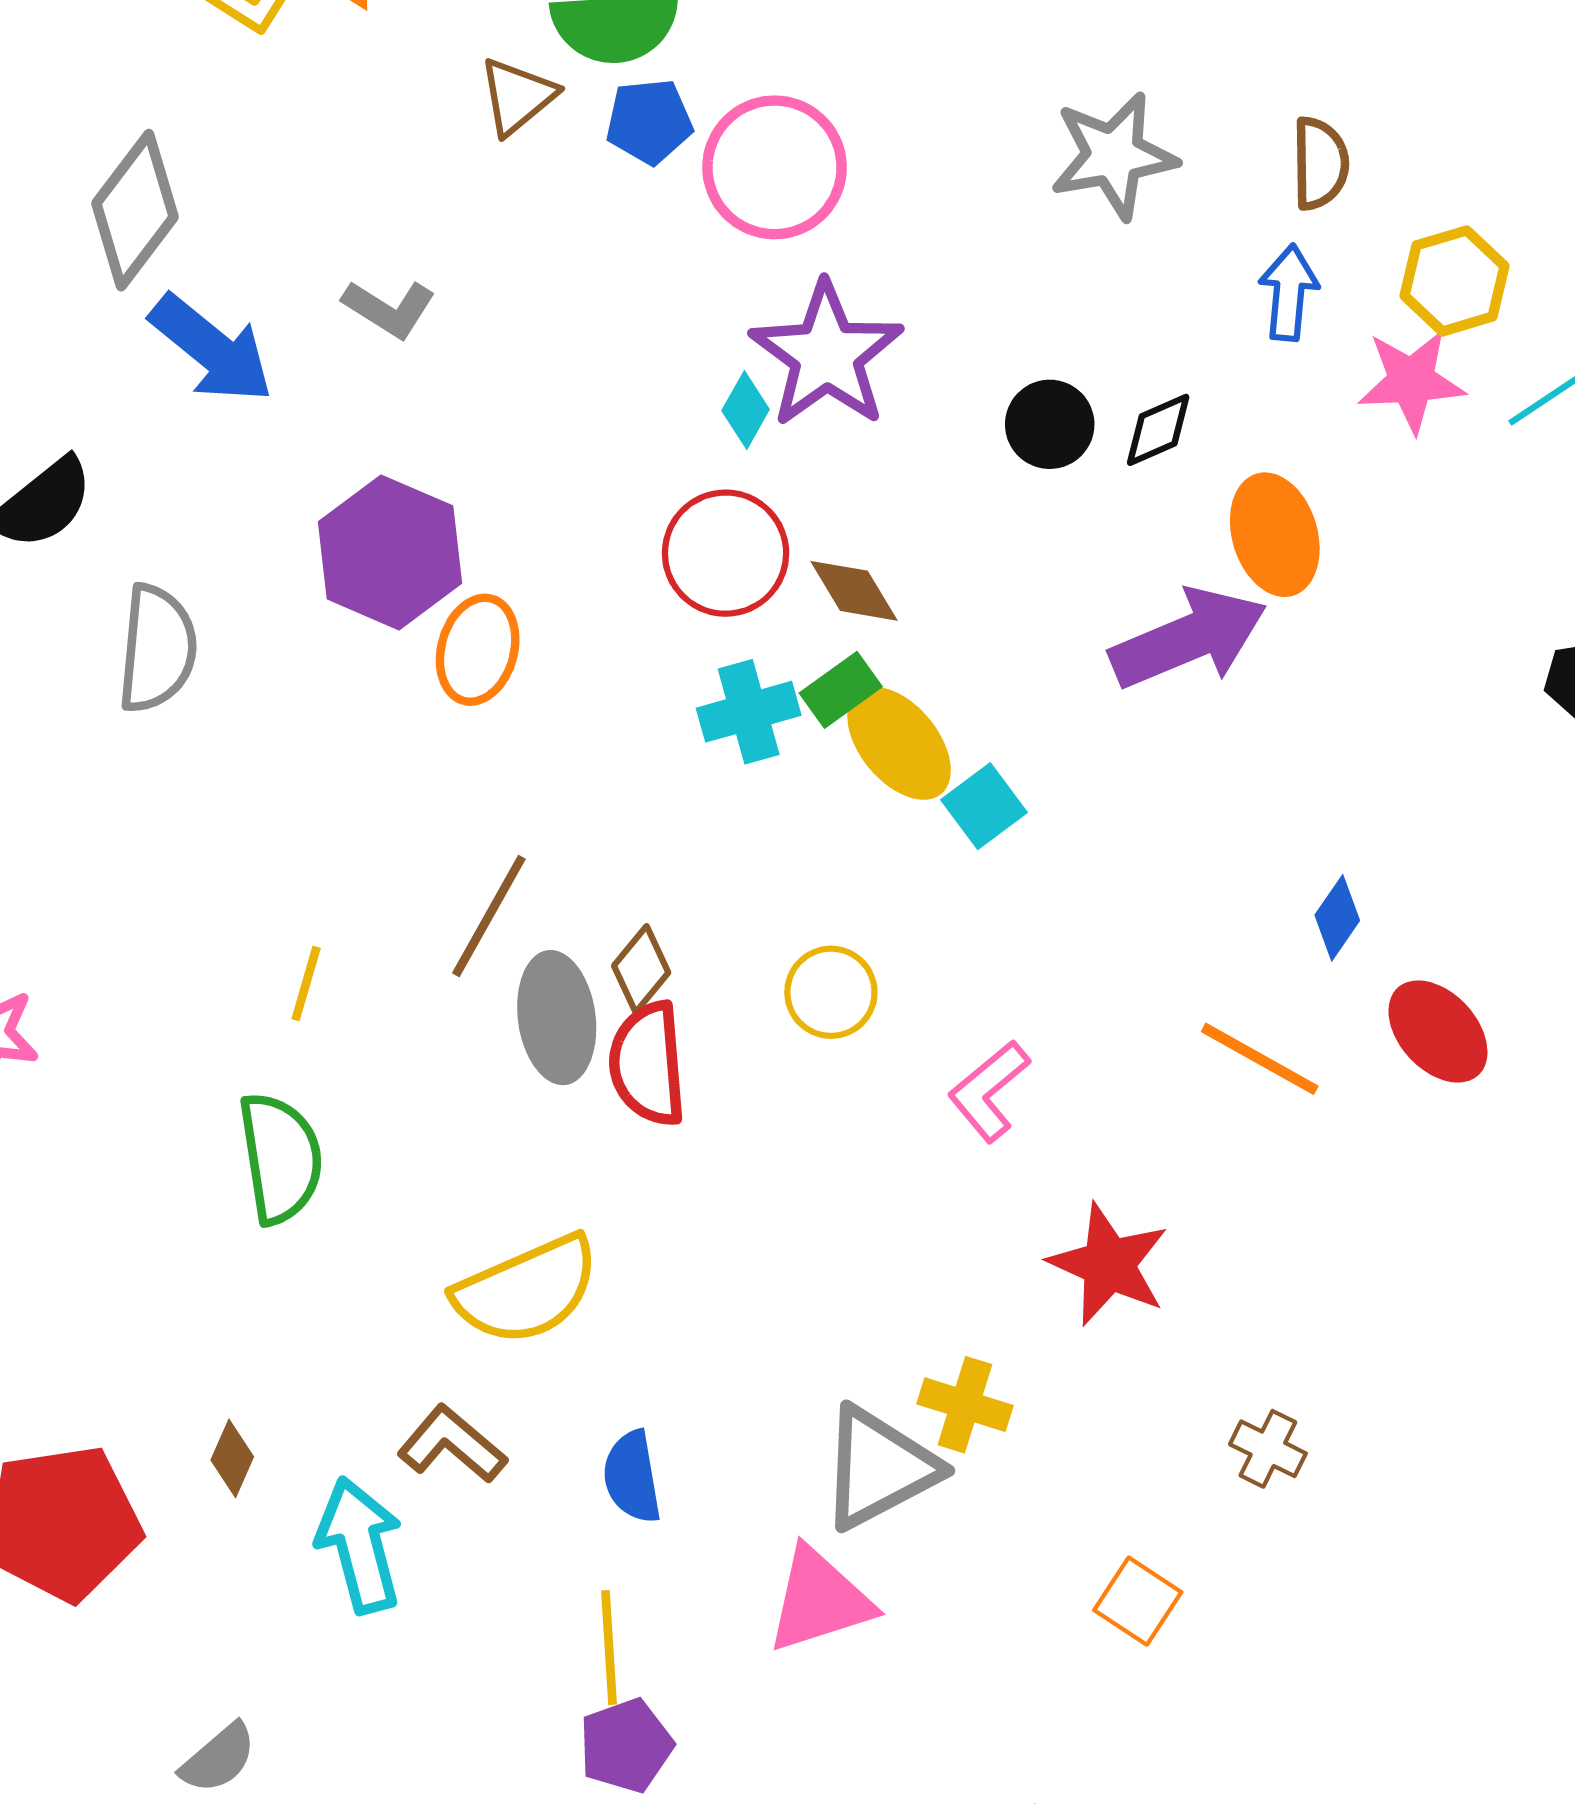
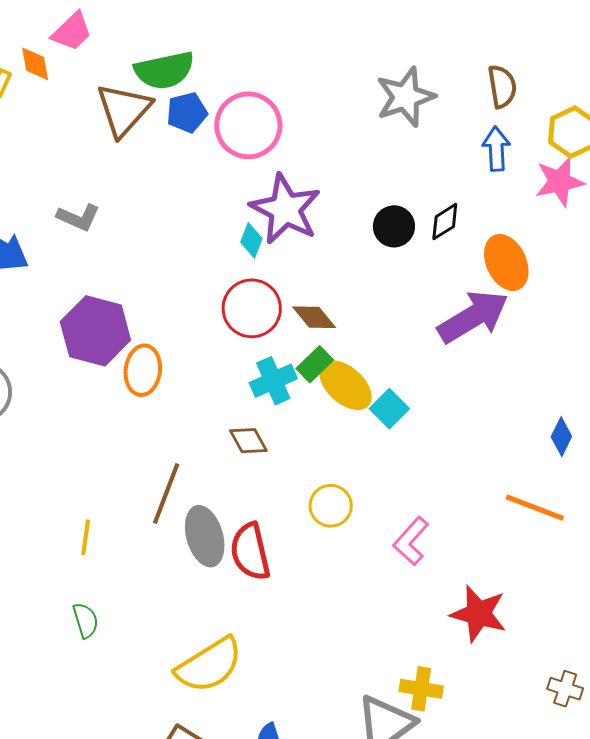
brown triangle: (517, 96) -> (124, 110), size x1.5
brown diamond: (641, 969) -> (248, 441), moved, turned -60
green semicircle: (280, 1158) -> (86, 620), size x0.6

